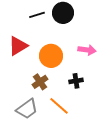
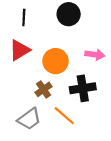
black line: (37, 15) -> (24, 17), moved, turned -70
black cross: (76, 81) -> (83, 88), size x1.6

